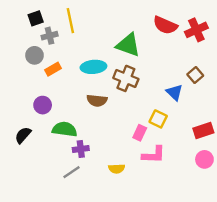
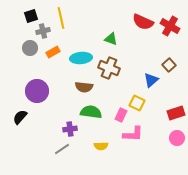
red cross: (196, 30) -> (170, 26), turned -36
green triangle: (128, 45) -> (111, 39), size x0.6
orange rectangle: (53, 69) -> (53, 52), moved
blue triangle: (174, 92) -> (151, 80), turned 35
purple circle: (43, 105) -> (37, 91), size x1.5
green semicircle: (65, 129) -> (91, 112), moved

